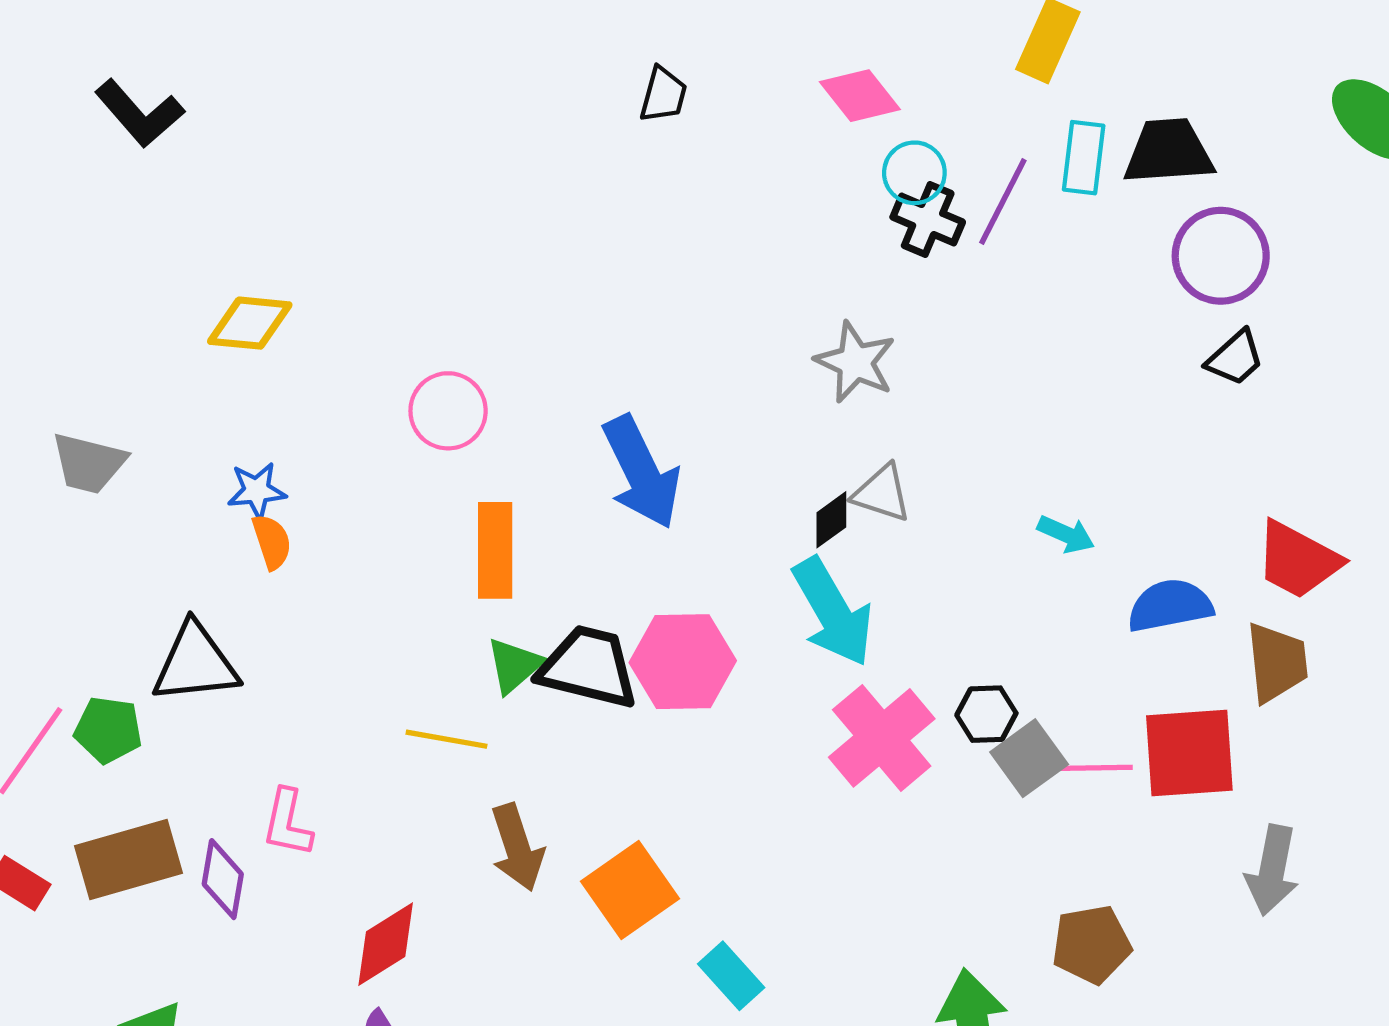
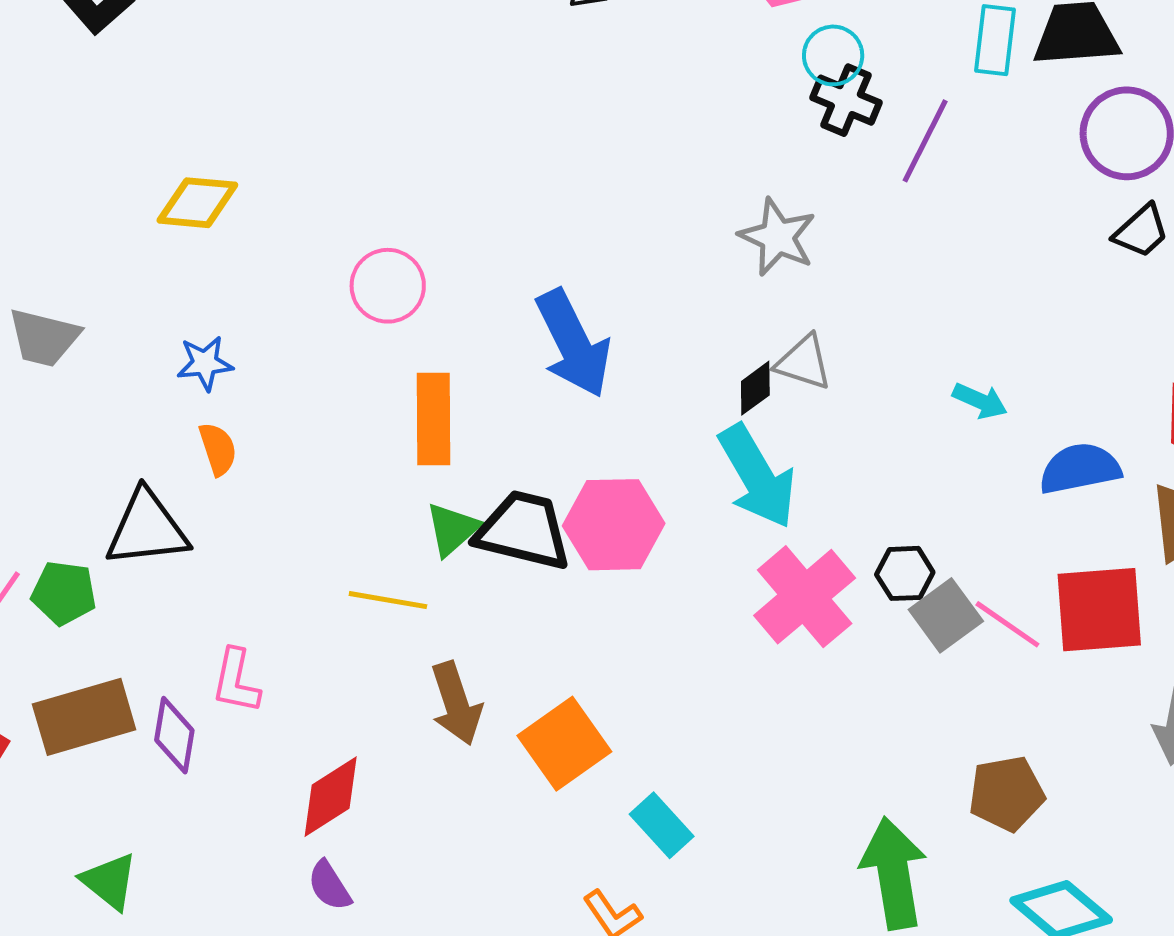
purple line: (1003, 201) -> (925, 141), moved
orange semicircle: (272, 542) -> (218, 449), moved
pink line: (1093, 768) -> (1007, 624), turned 36

